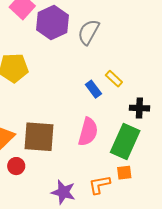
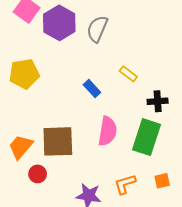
blue rectangle: (93, 89) -> (92, 89), moved
orange square: (124, 173) -> (162, 181), moved

